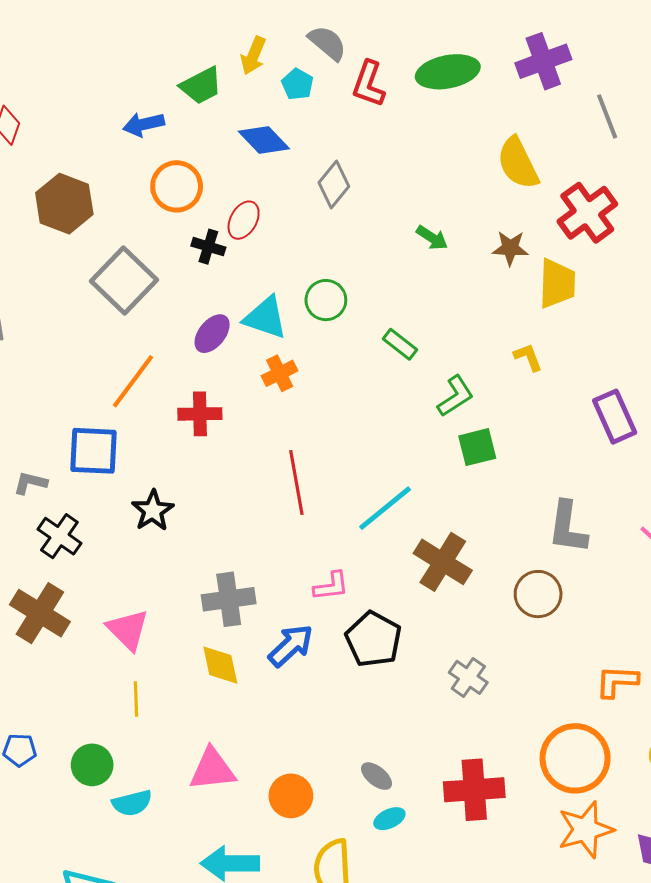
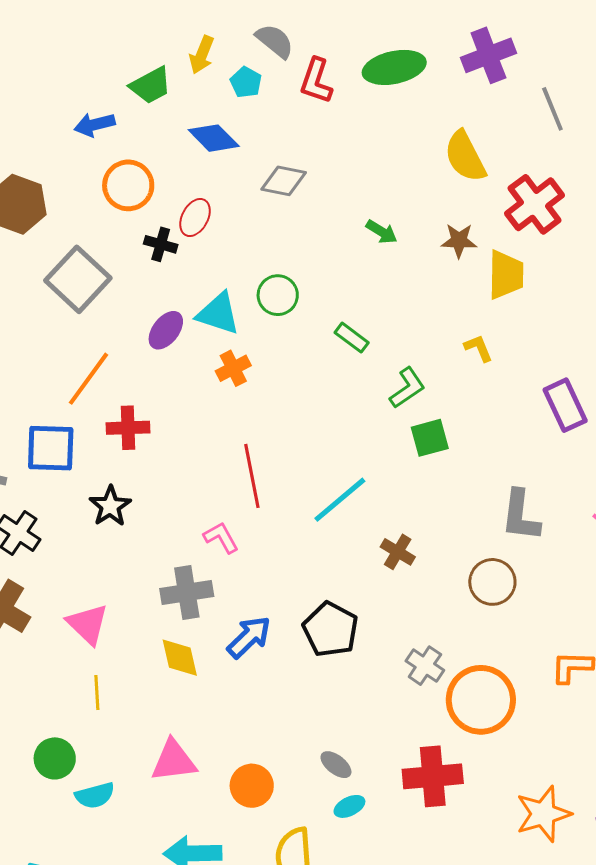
gray diamond: (334, 185) -> (284, 181), turned 63
red cross: (200, 414) -> (128, 428), moved
brown cross: (443, 562) -> (398, 552), size x0.6
pink L-shape: (331, 586) -> (221, 538), moved, turned -111
orange circle: (575, 758) -> (481, 700), moved

